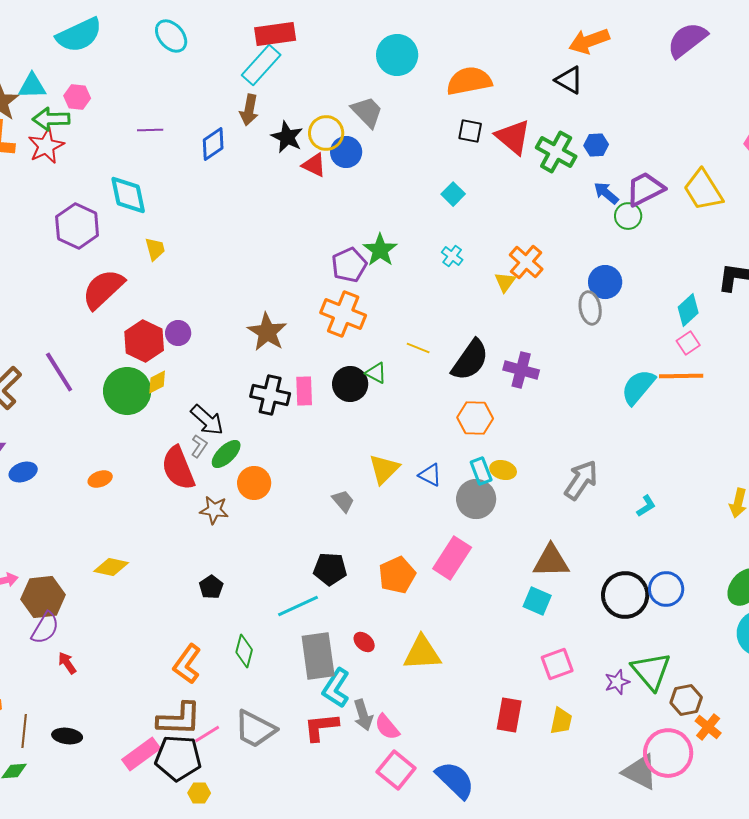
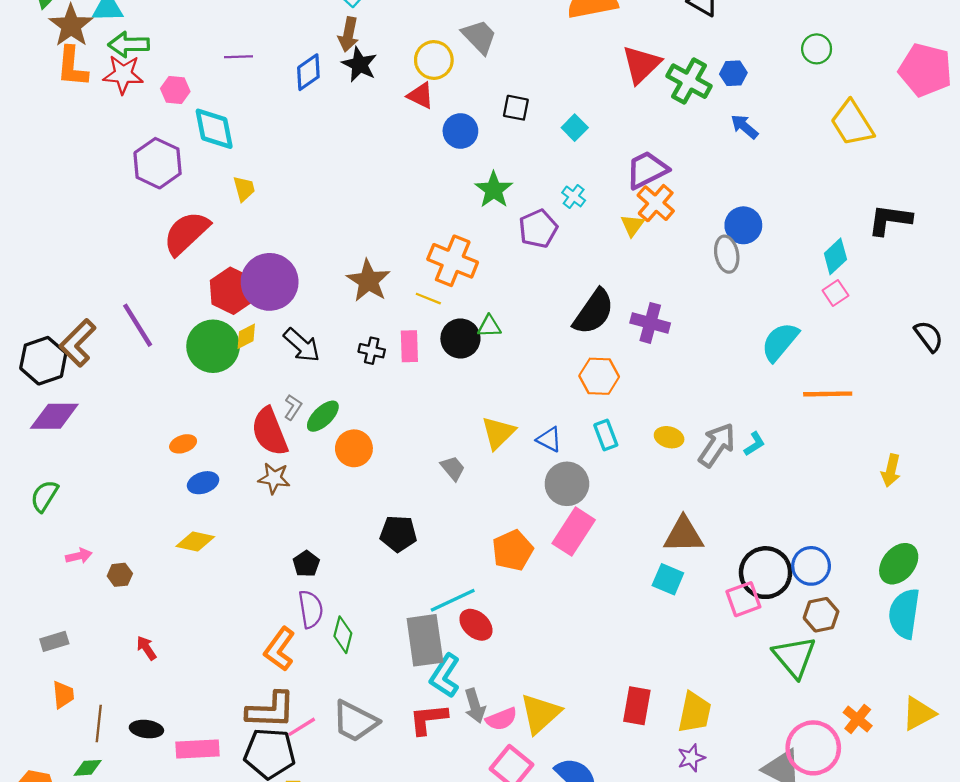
pink hexagon: (77, 97) -> (175, 90), moved
black square: (470, 131) -> (516, 108), moved
black star: (287, 137) -> (359, 64), moved
red triangle: (513, 137) -> (641, 64), turned 36
red star: (46, 146) -> (123, 74), turned 30
blue circle: (346, 152) -> (460, 131), moved
purple trapezoid: (645, 189) -> (647, 170), moved
green circle: (628, 216) -> (817, 49), moved
purple pentagon: (349, 265) -> (538, 229), moved
purple circle: (178, 333) -> (270, 282), size x2.0
yellow line: (418, 348) -> (428, 299), moved
green triangle: (376, 373) -> (489, 326), turned -30
orange line: (681, 376) -> (828, 394), moved
black cross: (270, 395) -> (372, 351), size x0.6
black arrow: (207, 420) -> (302, 345), moved
yellow ellipse: (503, 470) -> (669, 437), moved
blue ellipse: (23, 472) -> (203, 483), moved
gray circle: (476, 499) -> (567, 484), moved
cyan L-shape: (646, 506) -> (754, 444), moved
brown star: (214, 510) -> (274, 478), moved
black pentagon: (330, 569) -> (398, 534), moved
brown hexagon: (43, 597) -> (120, 575), size x0.5
cyan line: (298, 606) -> (453, 600), moved
purple semicircle: (45, 628) -> (311, 609), moved, turned -40
red ellipse: (364, 642) -> (476, 625), size x1.4
yellow triangle: (422, 653) -> (540, 713), moved, turned -39
pink square: (557, 664) -> (743, 599), moved
purple star: (617, 682) -> (691, 758), moved
brown hexagon: (686, 700) -> (821, 615), moved
yellow trapezoid: (561, 721) -> (695, 712), size x1.4
pink semicircle: (387, 727) -> (501, 719), turned -72
pink rectangle: (141, 754) -> (197, 749), moved, turned 33

